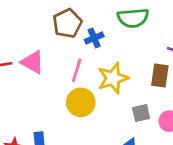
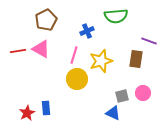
brown pentagon: (67, 23) -> (46, 20), moved
gray square: (141, 113) -> (122, 96), moved

